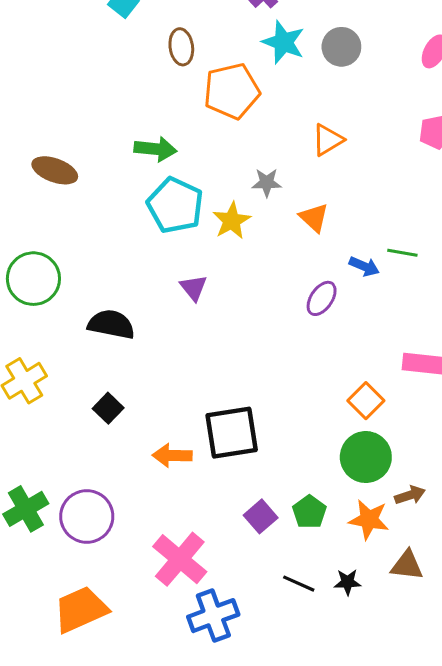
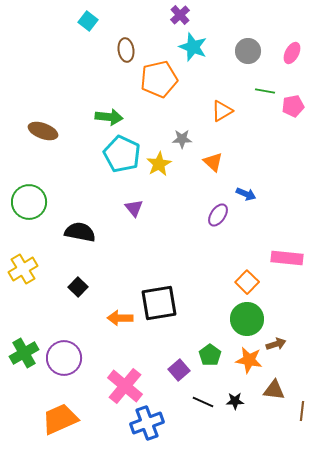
gray circle: (341, 47) -> (248, 51), moved
green line: (402, 253) -> (265, 91), moved
purple square: (261, 516) -> (179, 370), moved

